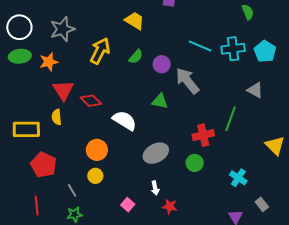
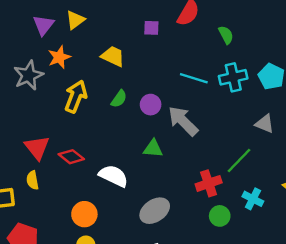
green semicircle: (248, 12) -> (226, 35), moved
orange star: (49, 62) -> (59, 57), moved
green line: (231, 119) -> (239, 161), turned 30
green circle: (195, 163) -> (220, 216), moved
cyan cross: (238, 178) -> (253, 199), moved

